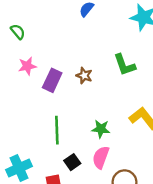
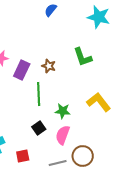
green line: (57, 130) -> (39, 94), moved
black square: (72, 162) -> (39, 128), moved

